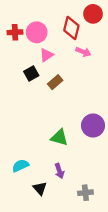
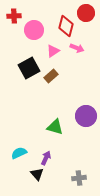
red cross: (15, 32) -> (14, 16), moved
pink triangle: (46, 55) -> (53, 51), moved
black square: (31, 73) -> (29, 68), size x1.5
purple arrow: (59, 171) -> (46, 158), moved, turned -136

